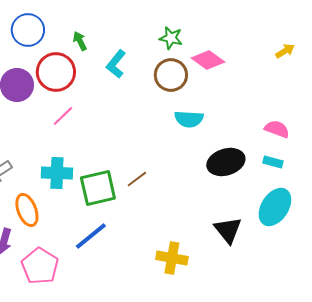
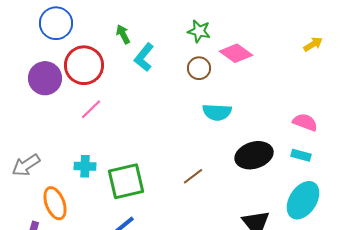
green arrow: (80, 41) -> (123, 34), moved
brown circle: (171, 75) -> (199, 68), size x0.7
cyan cross: (57, 173) -> (85, 166), size x0.7
brown line: (137, 179) -> (193, 176), moved

